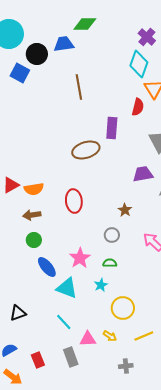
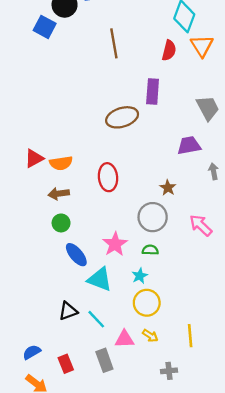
red semicircle: (138, 107) -> (169, 50), moved
gray circle: (112, 235) -> (153, 217), size x1.6
yellow circle: (123, 308) -> (147, 303), moved
black triangle: (18, 313) -> (68, 311), moved
yellow line: (144, 336) -> (190, 336), turned -72

